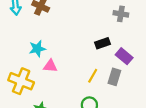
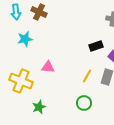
cyan star: (37, 49) -> (25, 39), moved

